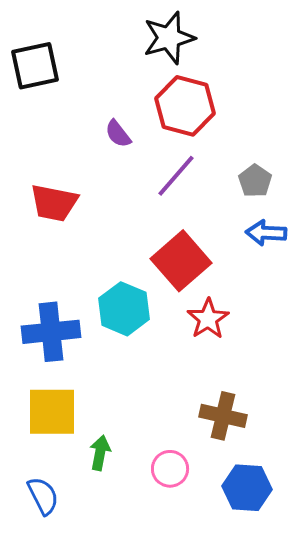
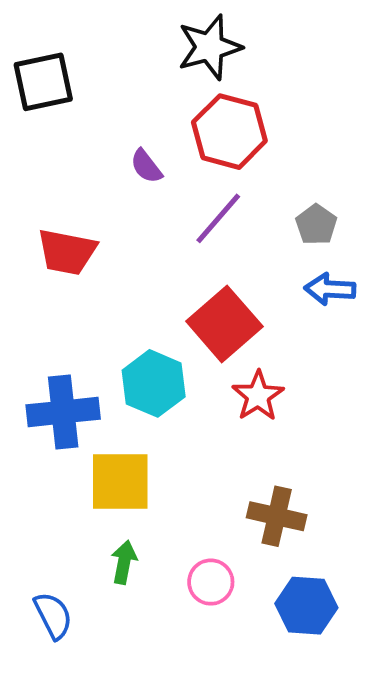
yellow square: (52, 412) -> (120, 482), moved

